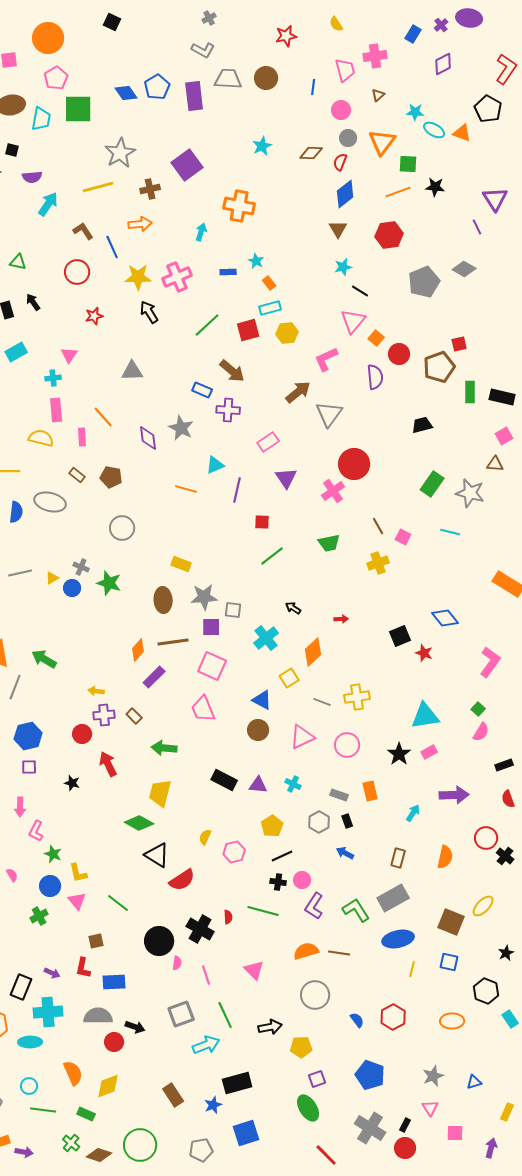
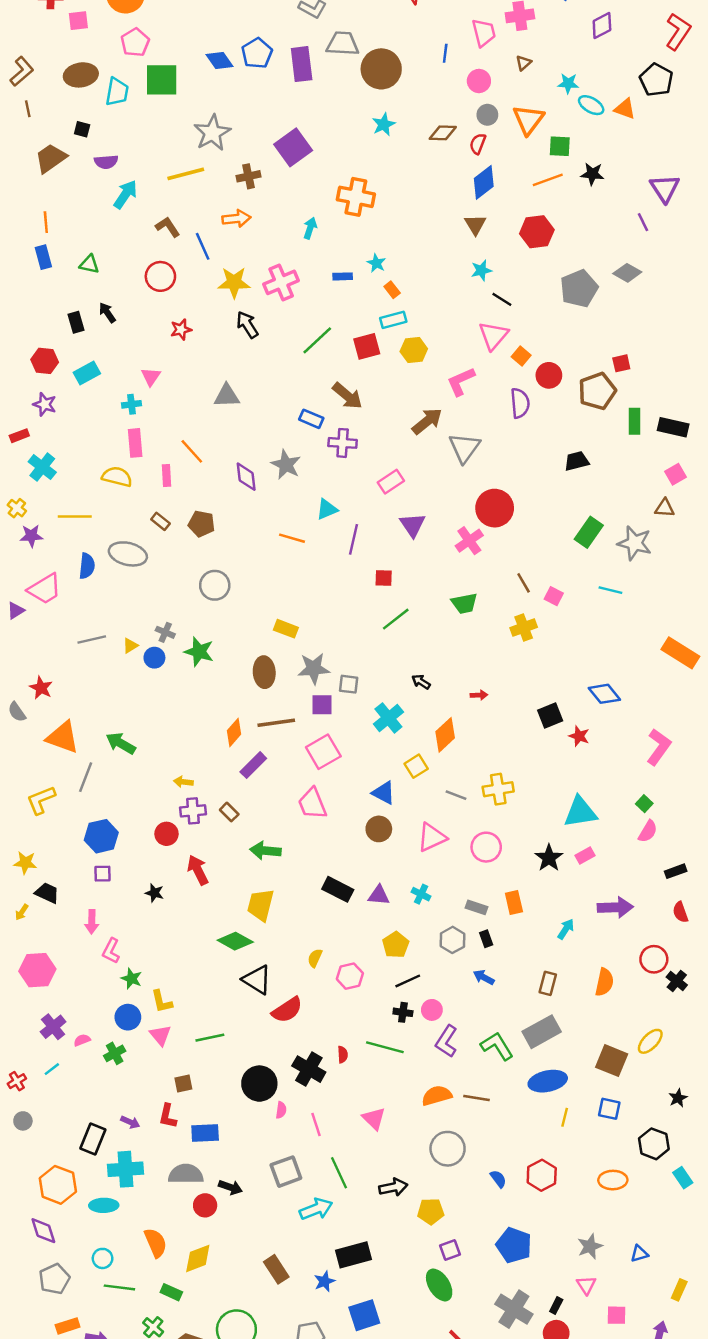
brown circle: (266, 78) -> (381, 69), moved, size x1.4
pink square: (212, 666) -> (323, 752), turned 36
pink semicircle: (12, 875) -> (82, 1040), moved, turned -80
green line: (118, 903) -> (210, 1038), turned -50

